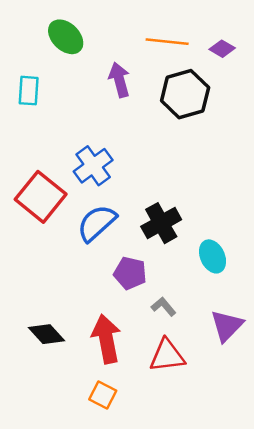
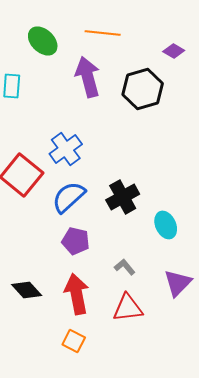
orange line: (167, 42) -> (103, 33), moved
purple arrow: (119, 80) -> (88, 77), size x1.4
purple pentagon: (130, 273) -> (76, 241), moved

